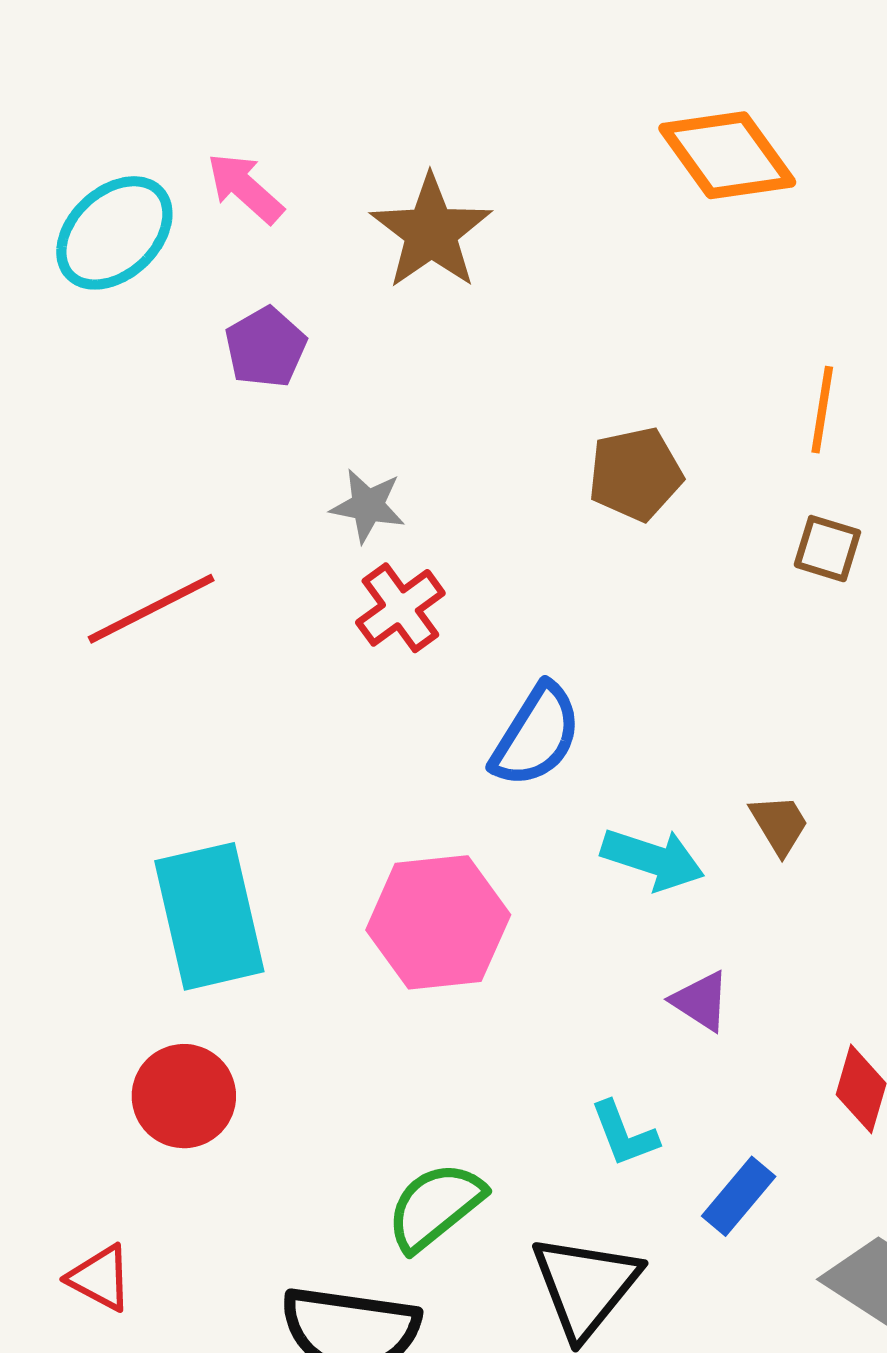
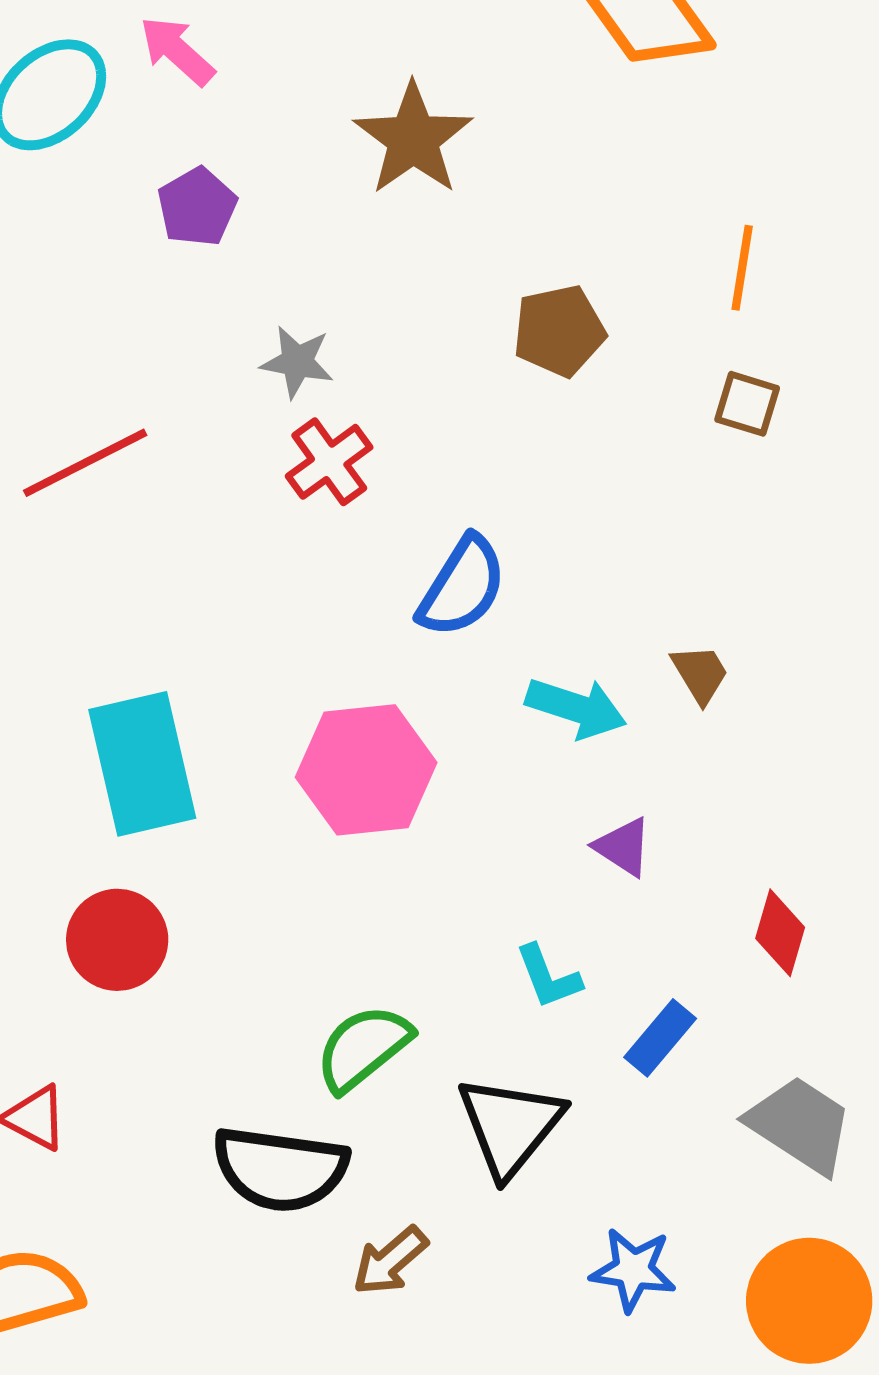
brown star: (431, 232) -> (413, 139), moved

